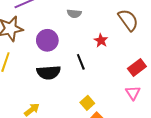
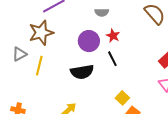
purple circle: (47, 40) -> (89, 41), moved
red star: (101, 40) -> (113, 36), moved

